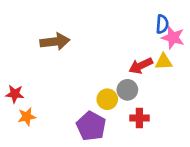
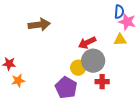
red arrow: (141, 66) -> (87, 43), moved
gray circle: (127, 90) -> (93, 61), size x1.5

